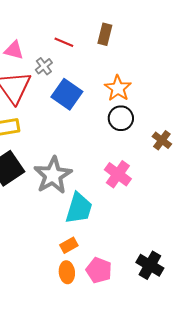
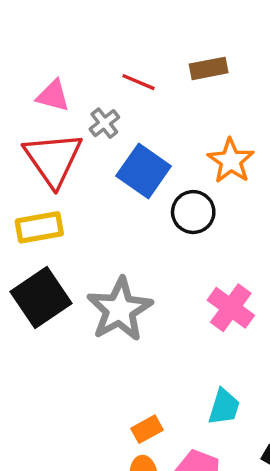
brown rectangle: (105, 34) -> (209, 68), turned 65
black circle: (121, 118) -> (193, 212), moved
cyan trapezoid: (79, 208) -> (224, 407), moved, size x0.7

